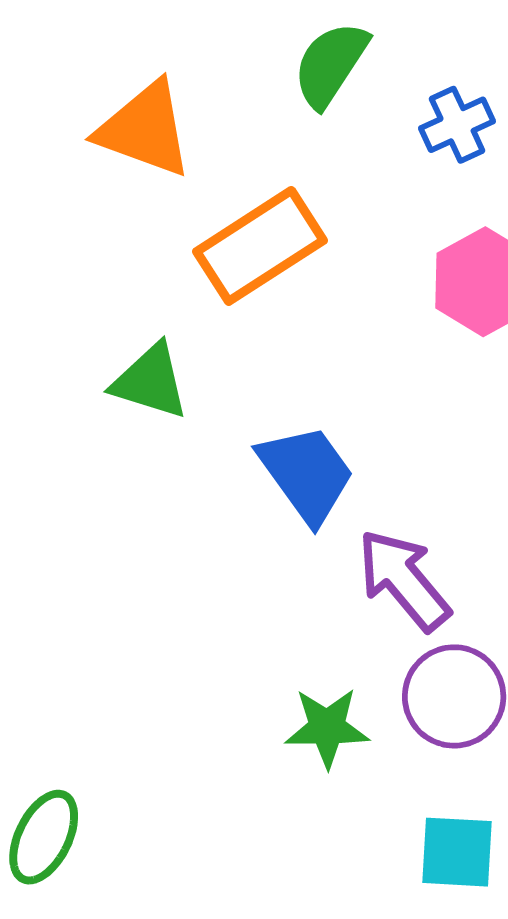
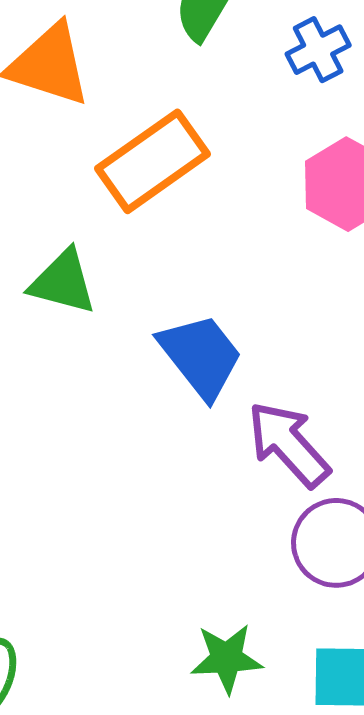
green star: (327, 728) -> (227, 658), moved

